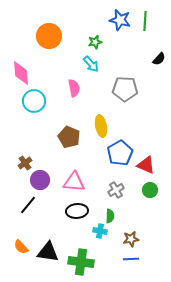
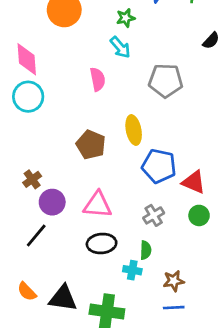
cyan circle: (34, 101) -> (28, 97), moved
blue pentagon: (120, 153) -> (159, 166), turned -30

